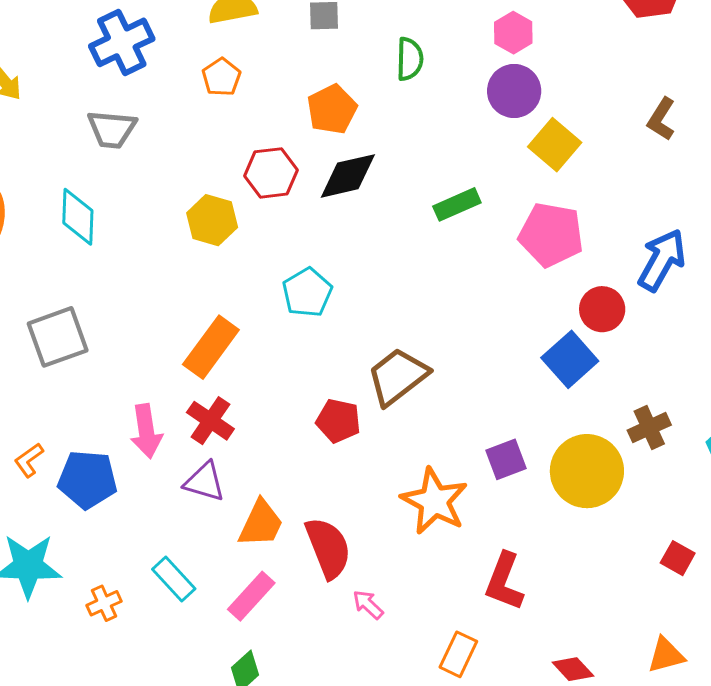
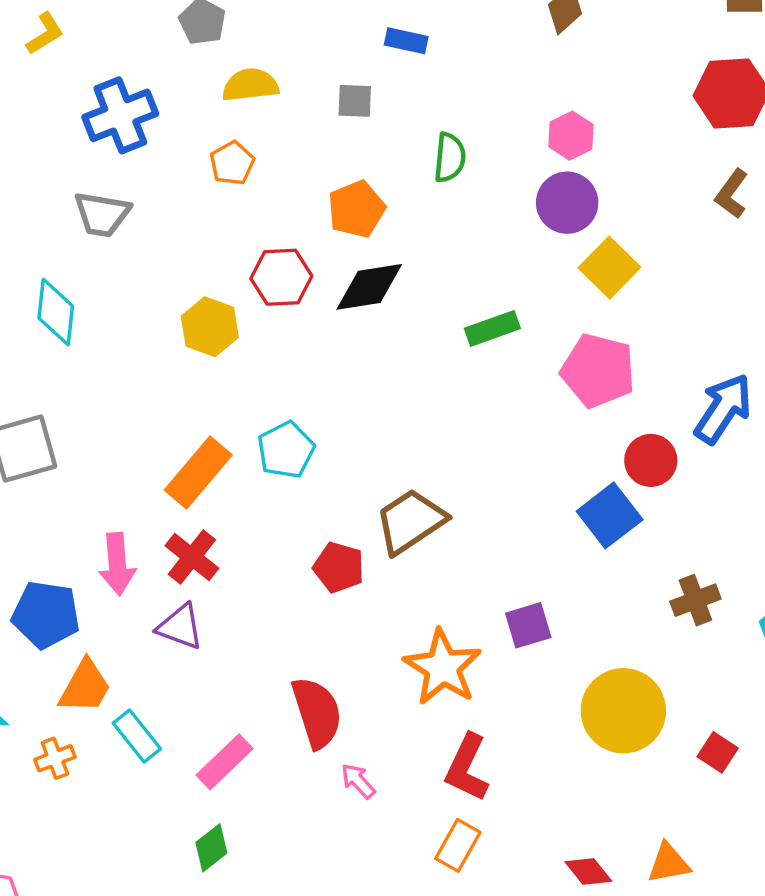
brown L-shape: (661, 119) -> (732, 194), moved
cyan pentagon: (307, 293) -> (286, 450), moved
yellow circle: (587, 471) -> (623, 711), moved
orange trapezoid: (261, 523) -> (85, 687), moved
red L-shape: (504, 581) -> (467, 768), moved
orange triangle: (666, 655) -> (669, 863), moved

